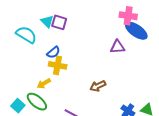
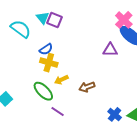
pink cross: (128, 16) -> (124, 20), turned 30
yellow arrow: (44, 84) -> (61, 80), moved
green ellipse: (37, 102) -> (43, 91), moved

